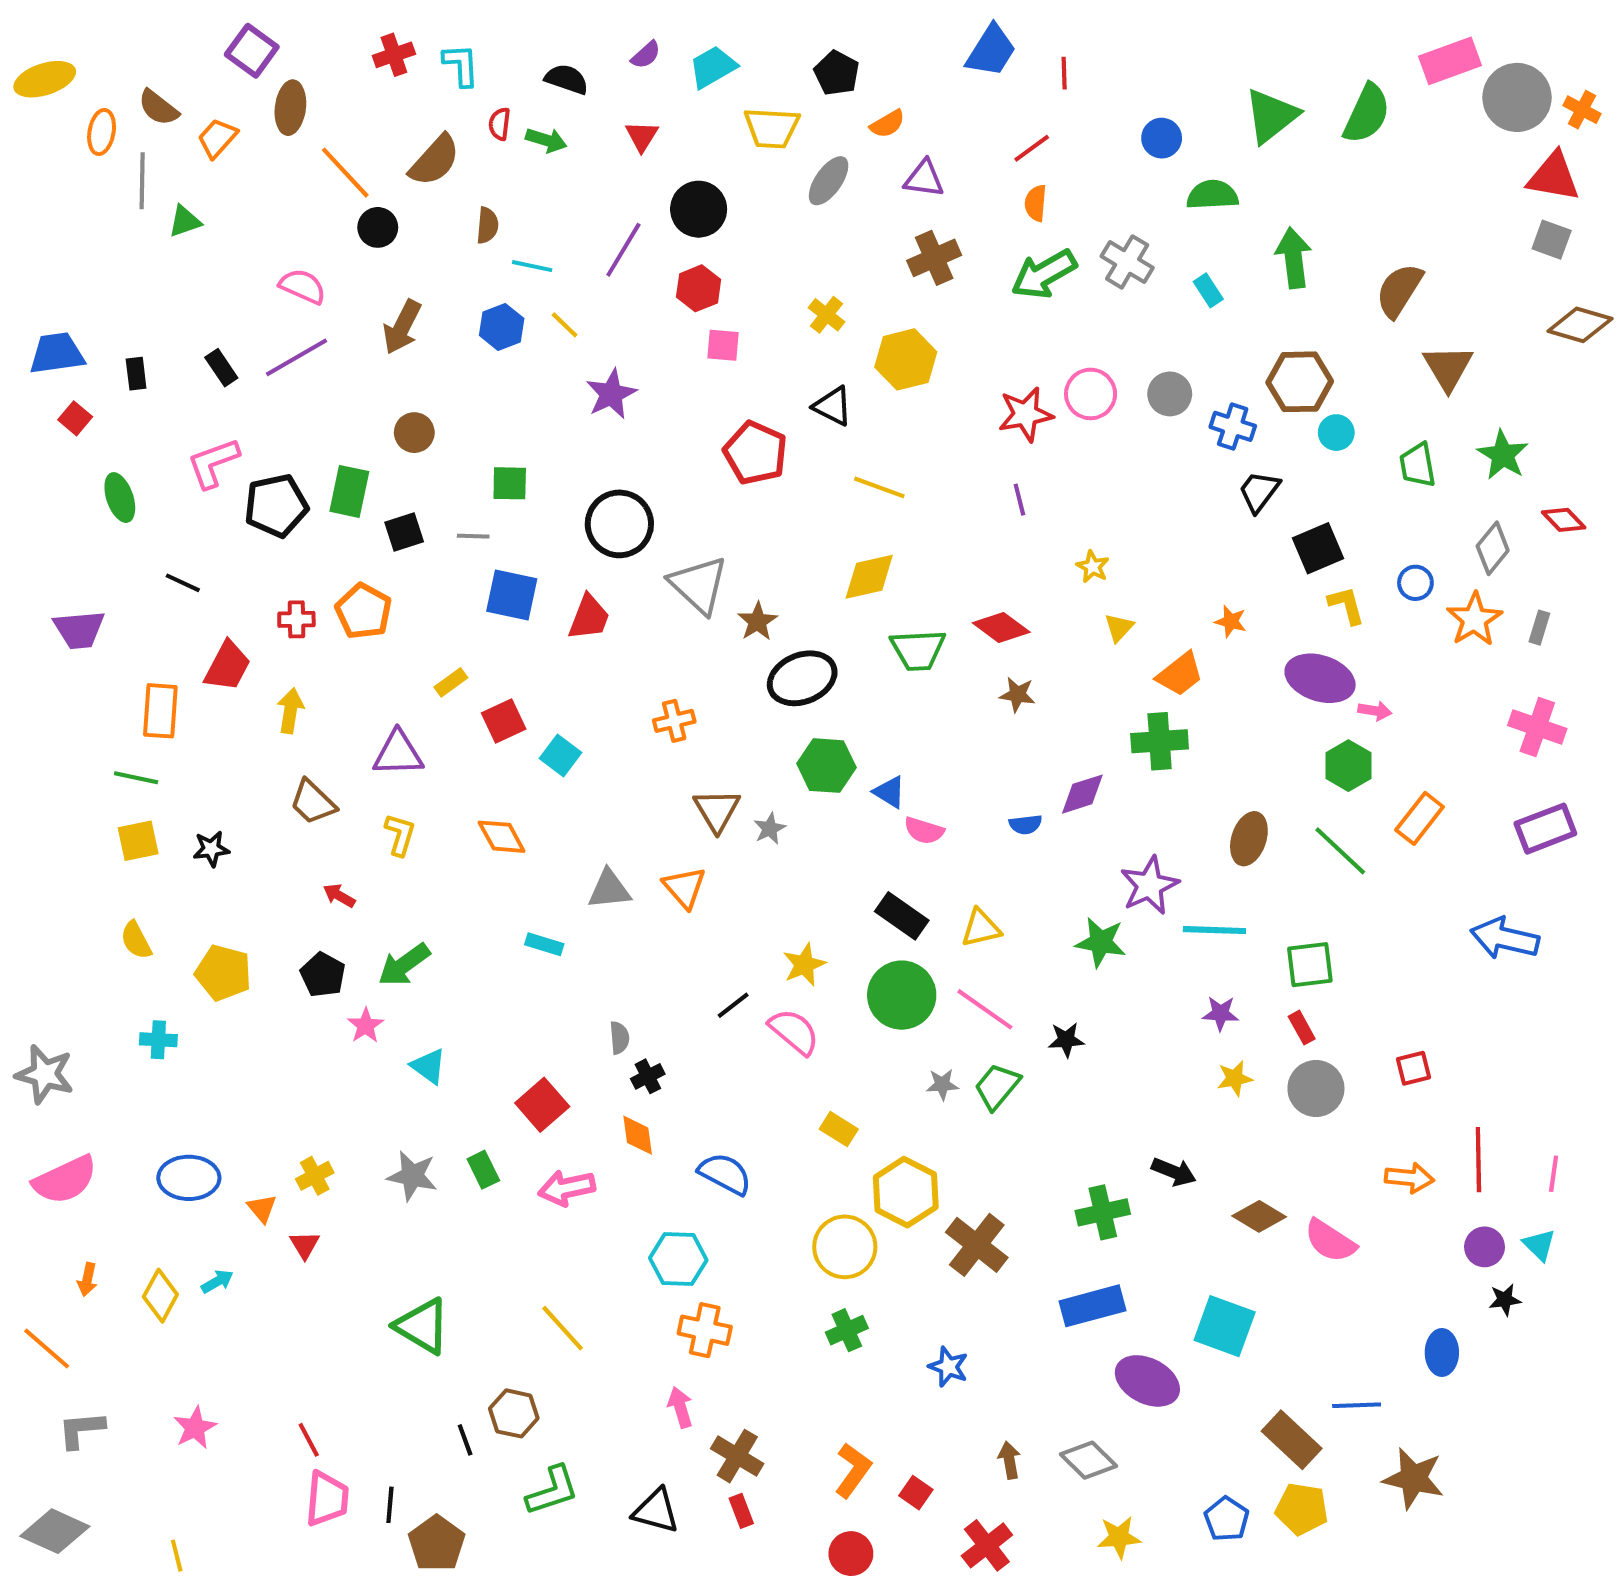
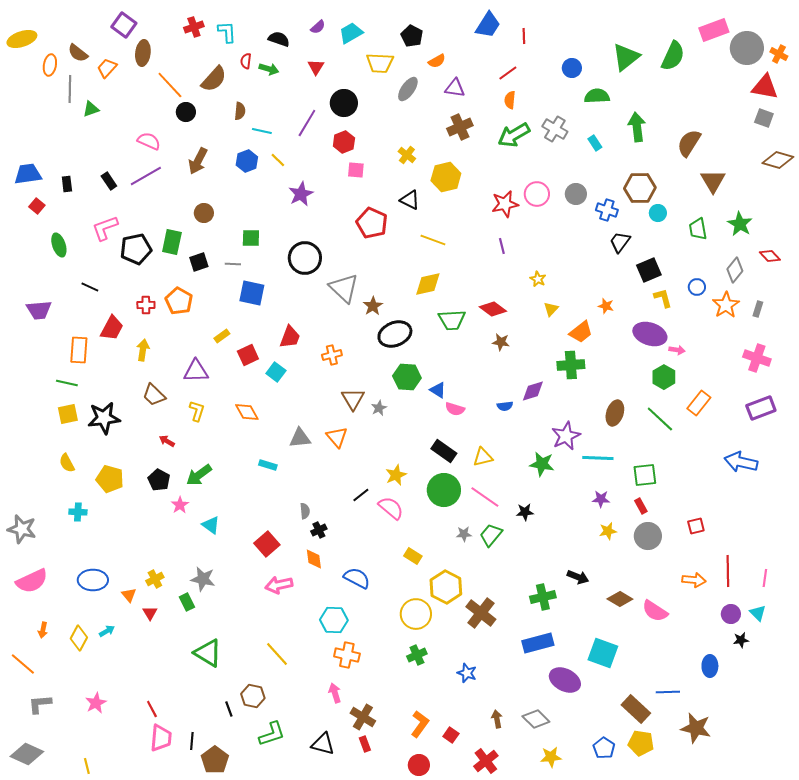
red trapezoid: (589, 617) -> (290, 337), moved
black star: (211, 849) -> (104, 418), size x1.8
green rectangle: (483, 1170) -> (187, 602), moved

